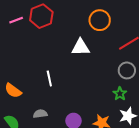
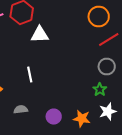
orange circle: (100, 20) -> (99, 16), moved
white triangle: (81, 47) -> (40, 34), moved

